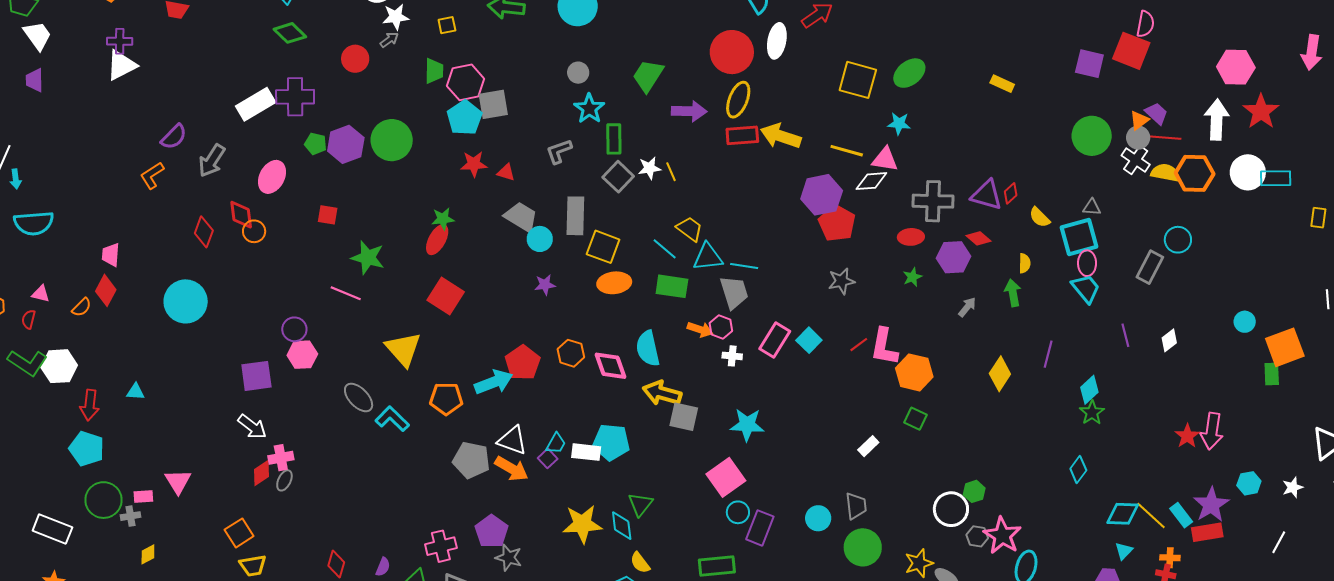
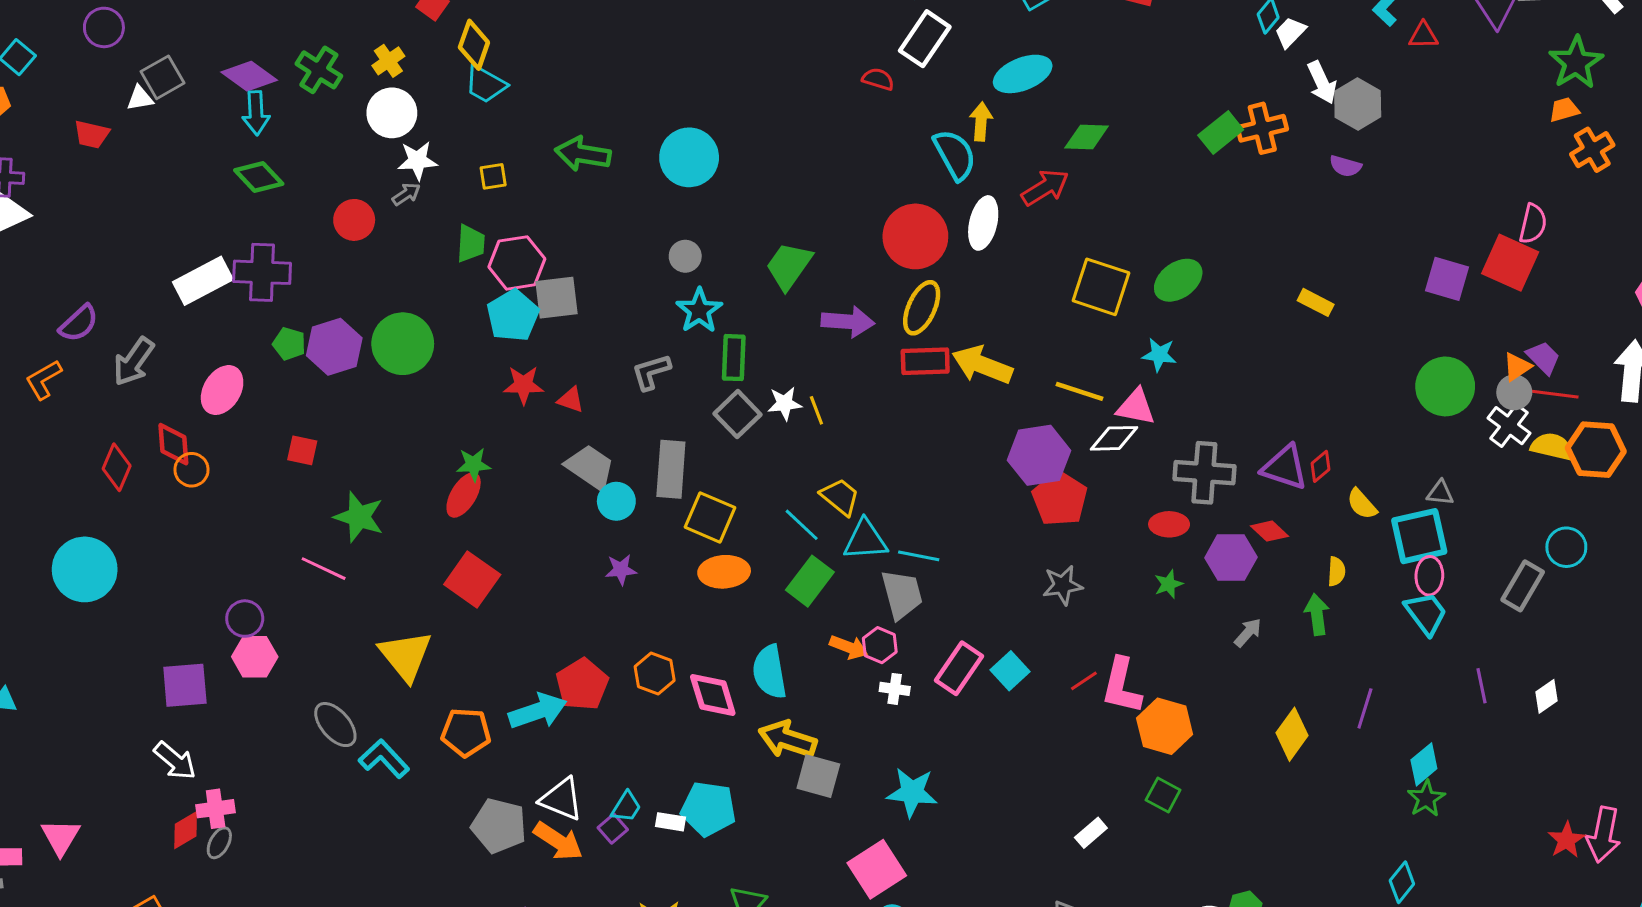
green rectangle: (672, 286) -> (810, 581), turned -64
white rectangle: (586, 452) -> (670, 822), size x0.7

